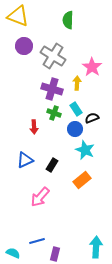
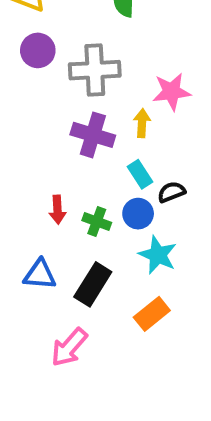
gray cross: (53, 56) -> (95, 70), turned -35
pink star: (92, 67) -> (171, 92), turned 30
green cross: (54, 113) -> (97, 221), moved
blue triangle: (25, 160) -> (40, 275), turned 30
black rectangle: (52, 165) -> (93, 284), size x1.5

